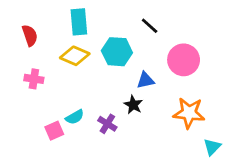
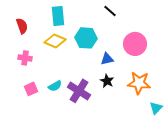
black line: (150, 26) -> (110, 11), moved
black star: (133, 105) -> (107, 81), moved
purple cross: (107, 124) -> (79, 91), size x1.6
pink square: (54, 131) -> (31, 89), moved

